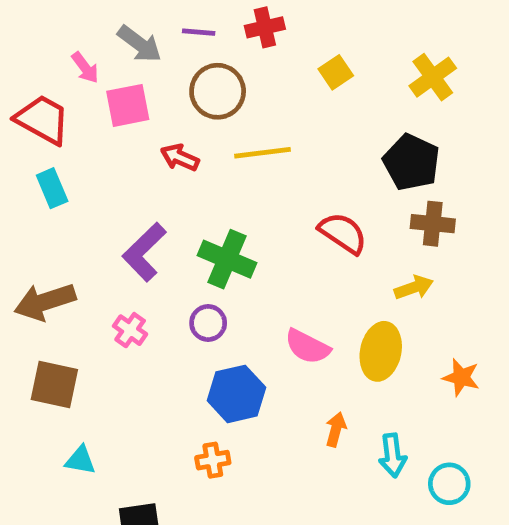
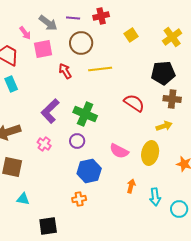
red arrow: (180, 157) -> (65, 71), turned 35
black pentagon: (411, 162) -> (163, 73), turned -30

